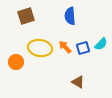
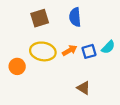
brown square: (26, 16) -> (40, 18), moved
orange arrow: (65, 47) -> (70, 50), turned 104

